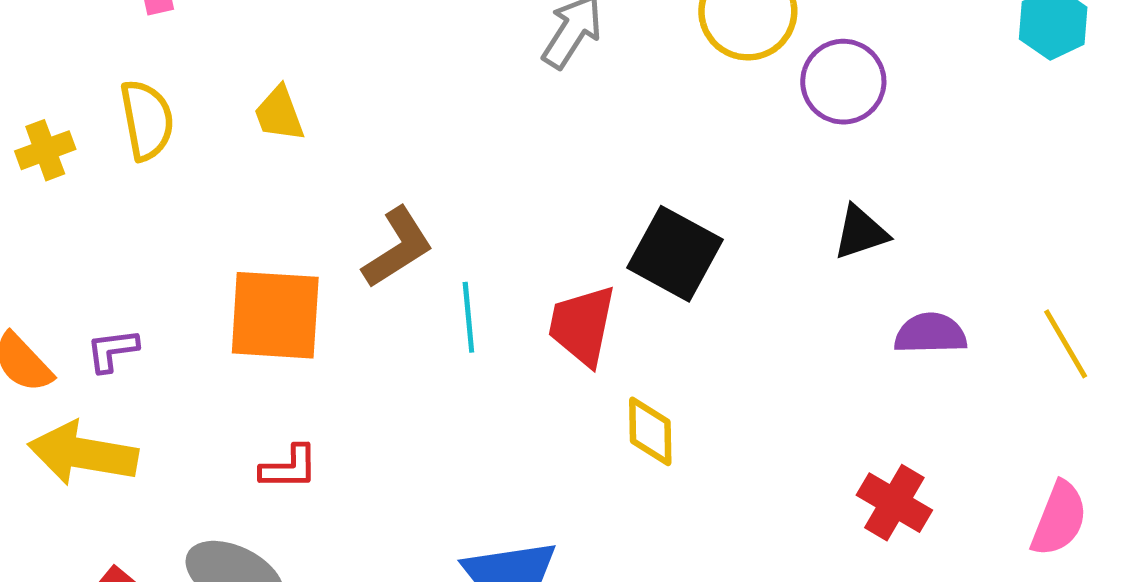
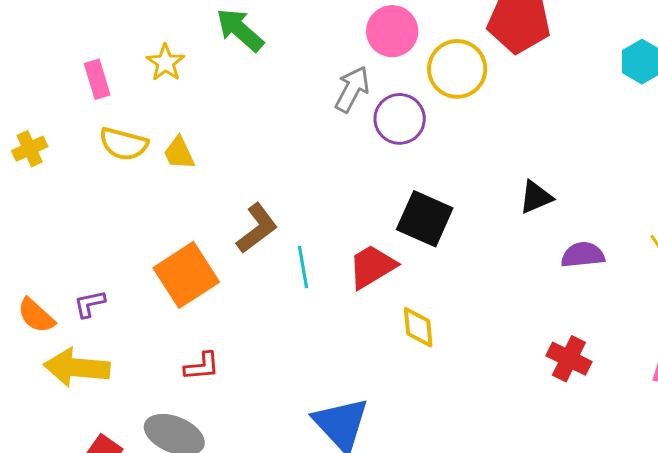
purple circle: (843, 82) -> (400, 119), moved
yellow semicircle: (147, 120) -> (124, 144), moved, turned 120
yellow cross: (45, 150) -> (30, 149), moved
orange square: (275, 315) -> (186, 275), turned -32
red trapezoid: (582, 325) -> (372, 267), turned 52

